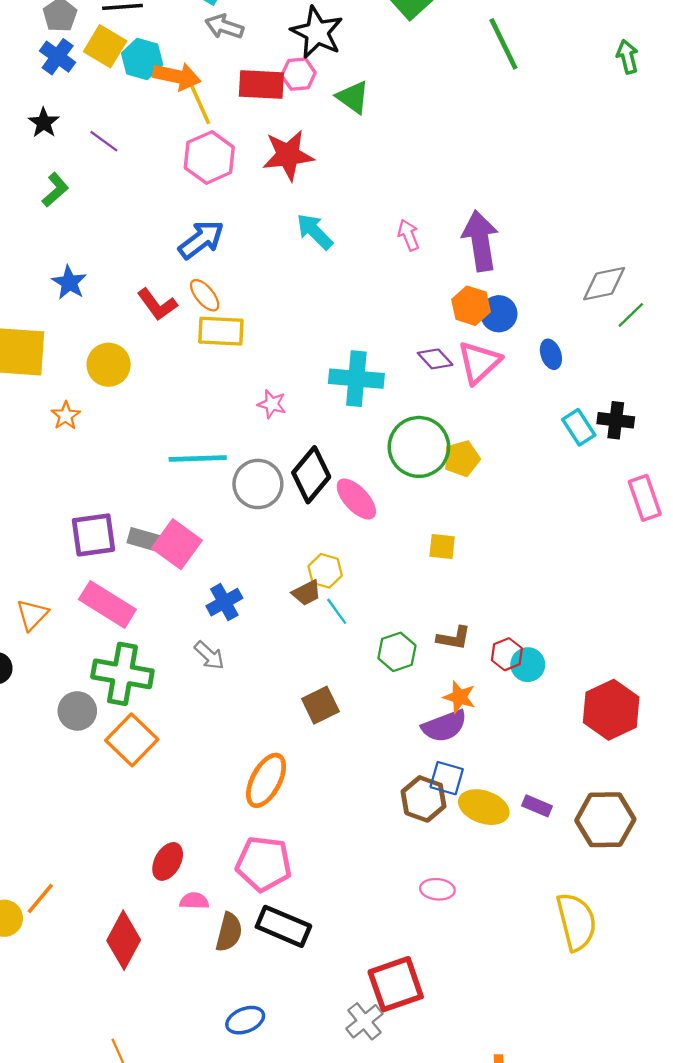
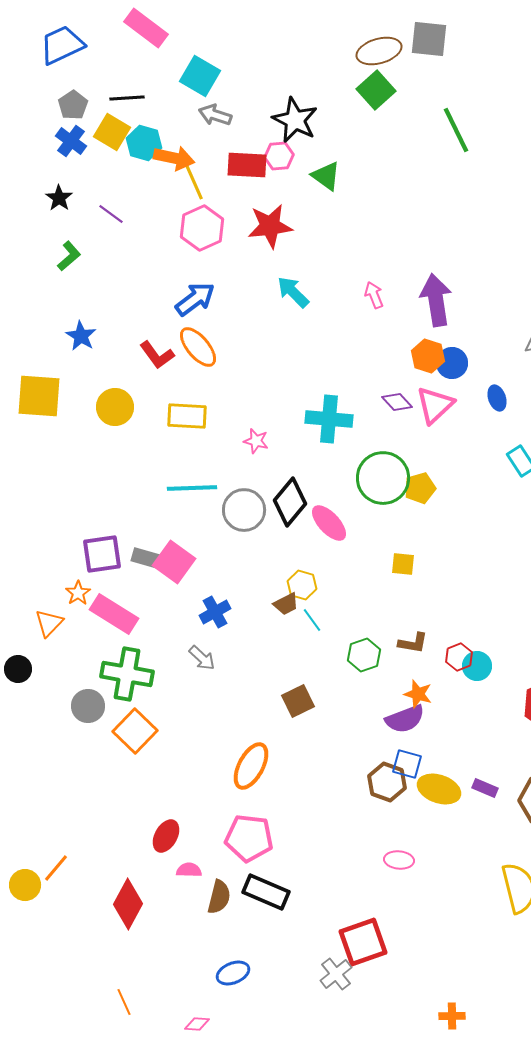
orange ellipse: (205, 295) -> (198, 347), size x1.4
yellow rectangle: (221, 331) -> (187, 416), moved
orange star: (66, 416) -> (78, 593), moved

